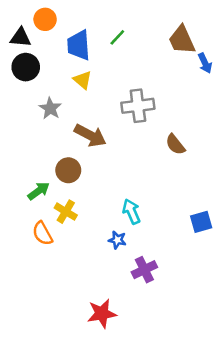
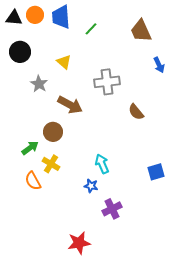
black triangle: (21, 37) -> (14, 18), moved
blue trapezoid: (79, 45) -> (61, 17), moved
blue arrow: (205, 63) -> (159, 65), moved

